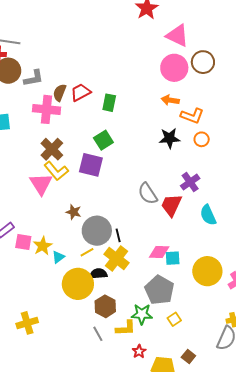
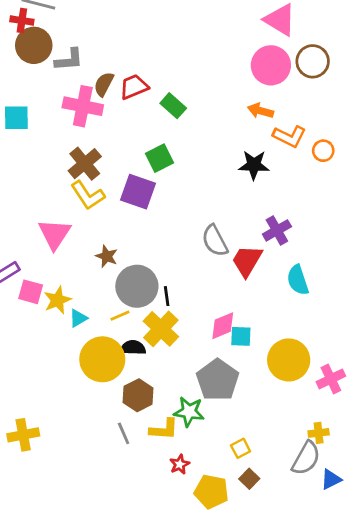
green rectangle: (109, 103) -> (173, 106), turned -66
orange circle: (202, 139) -> (323, 151), moved
pink triangle: (41, 184) -> (55, 234), moved
pink diamond: (159, 252) -> (223, 326), turned -30
yellow square: (174, 319) -> (241, 448), moved
yellow cross: (27, 323) -> (23, 435), moved

